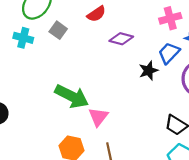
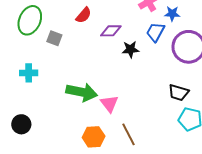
cyan cross: (23, 38) -> (29, 73), moved
black star: (149, 71) -> (130, 49), moved, turned 30

